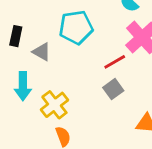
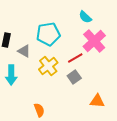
yellow cross: (54, 105) -> (48, 66), moved

